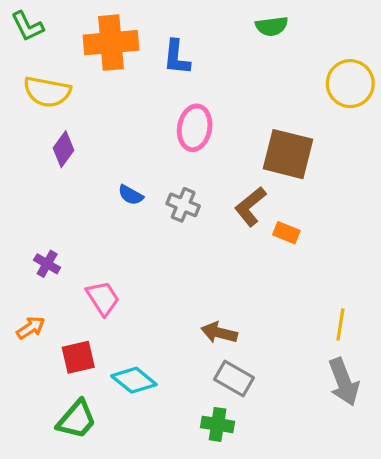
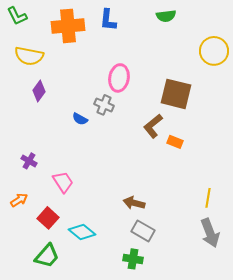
blue L-shape: (177, 57) -> (108, 20), moved
gray cross: (183, 205) -> (104, 105), moved
red square: (78, 357) -> (48, 218), turned -35

